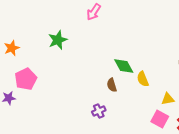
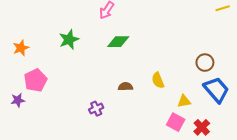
green diamond: (124, 66) -> (118, 42), moved, turned -60
brown semicircle: (112, 85) -> (125, 87), turned 104
purple cross: (99, 111) -> (96, 109), moved

